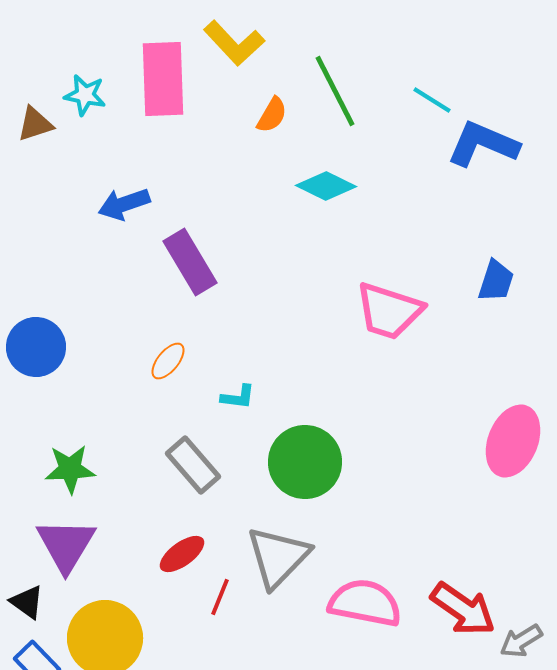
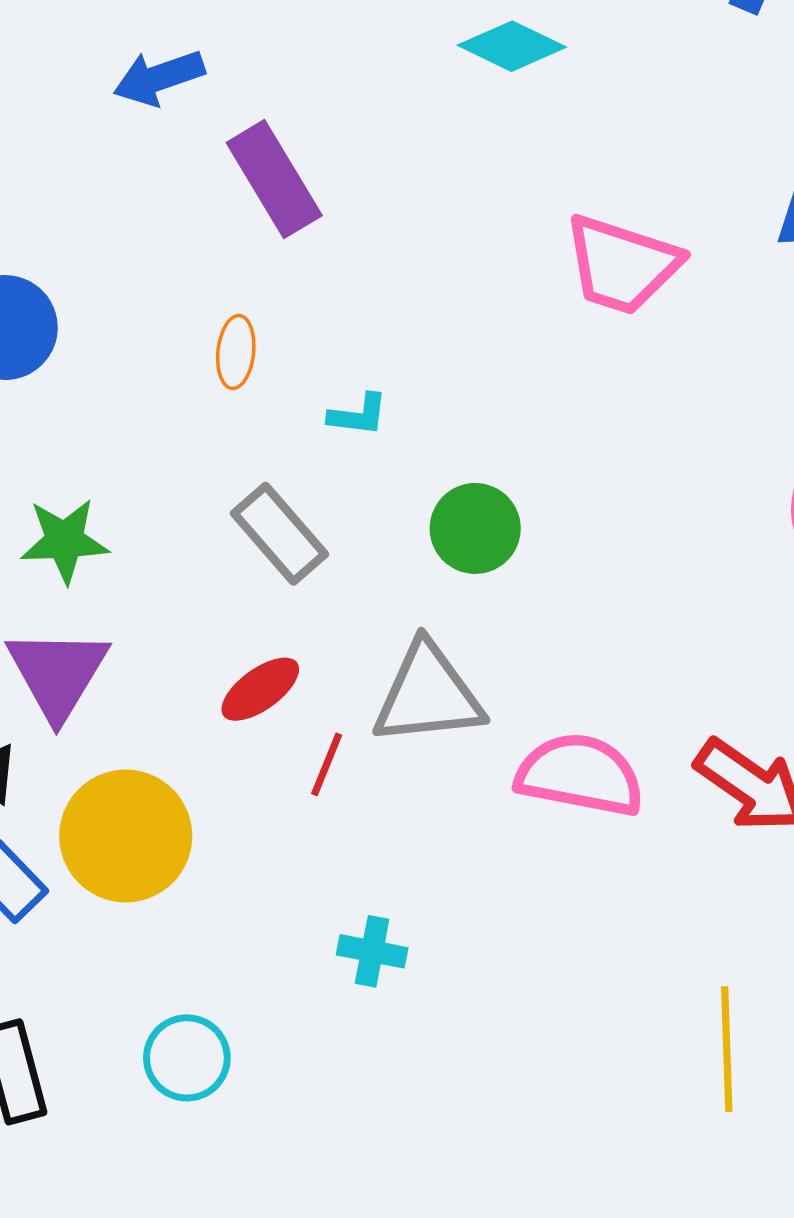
orange ellipse: (168, 361) -> (236, 352), turned -33
green circle: (305, 462) -> (475, 528), size x0.7
gray triangle: (278, 557) -> (428, 694), turned 40

